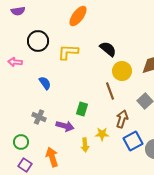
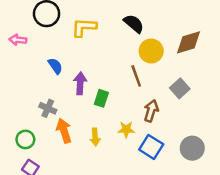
purple arrow: (65, 126) -> (80, 83), moved, turned -102
blue square: (133, 141) -> (151, 147), moved, turned -30
yellow arrow: (85, 145) -> (95, 137), moved
orange arrow: (52, 157) -> (64, 131), moved

